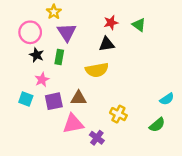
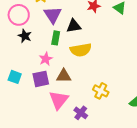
black triangle: (107, 44) -> (74, 26), moved
green rectangle: (59, 57) -> (56, 38), moved
pink star: (42, 80) -> (46, 59), moved
pink triangle: (73, 124) -> (59, 100), turned -40

